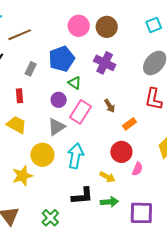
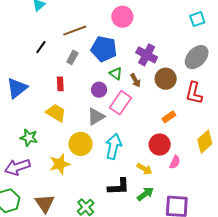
brown circle: (107, 27) -> (166, 79), moved
brown line: (20, 35) -> (75, 31), moved
blue pentagon: (62, 59) -> (104, 49), turned 30
brown arrow: (110, 106) -> (135, 80), moved
green arrow: (109, 202) -> (145, 194), turned -36

